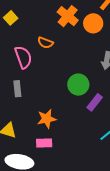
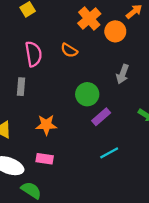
orange semicircle: (45, 43) -> (69, 50), moved
pink rectangle: (44, 143) -> (45, 159), moved

